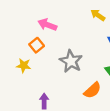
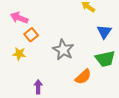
pink arrow: (47, 25) -> (19, 18), moved

